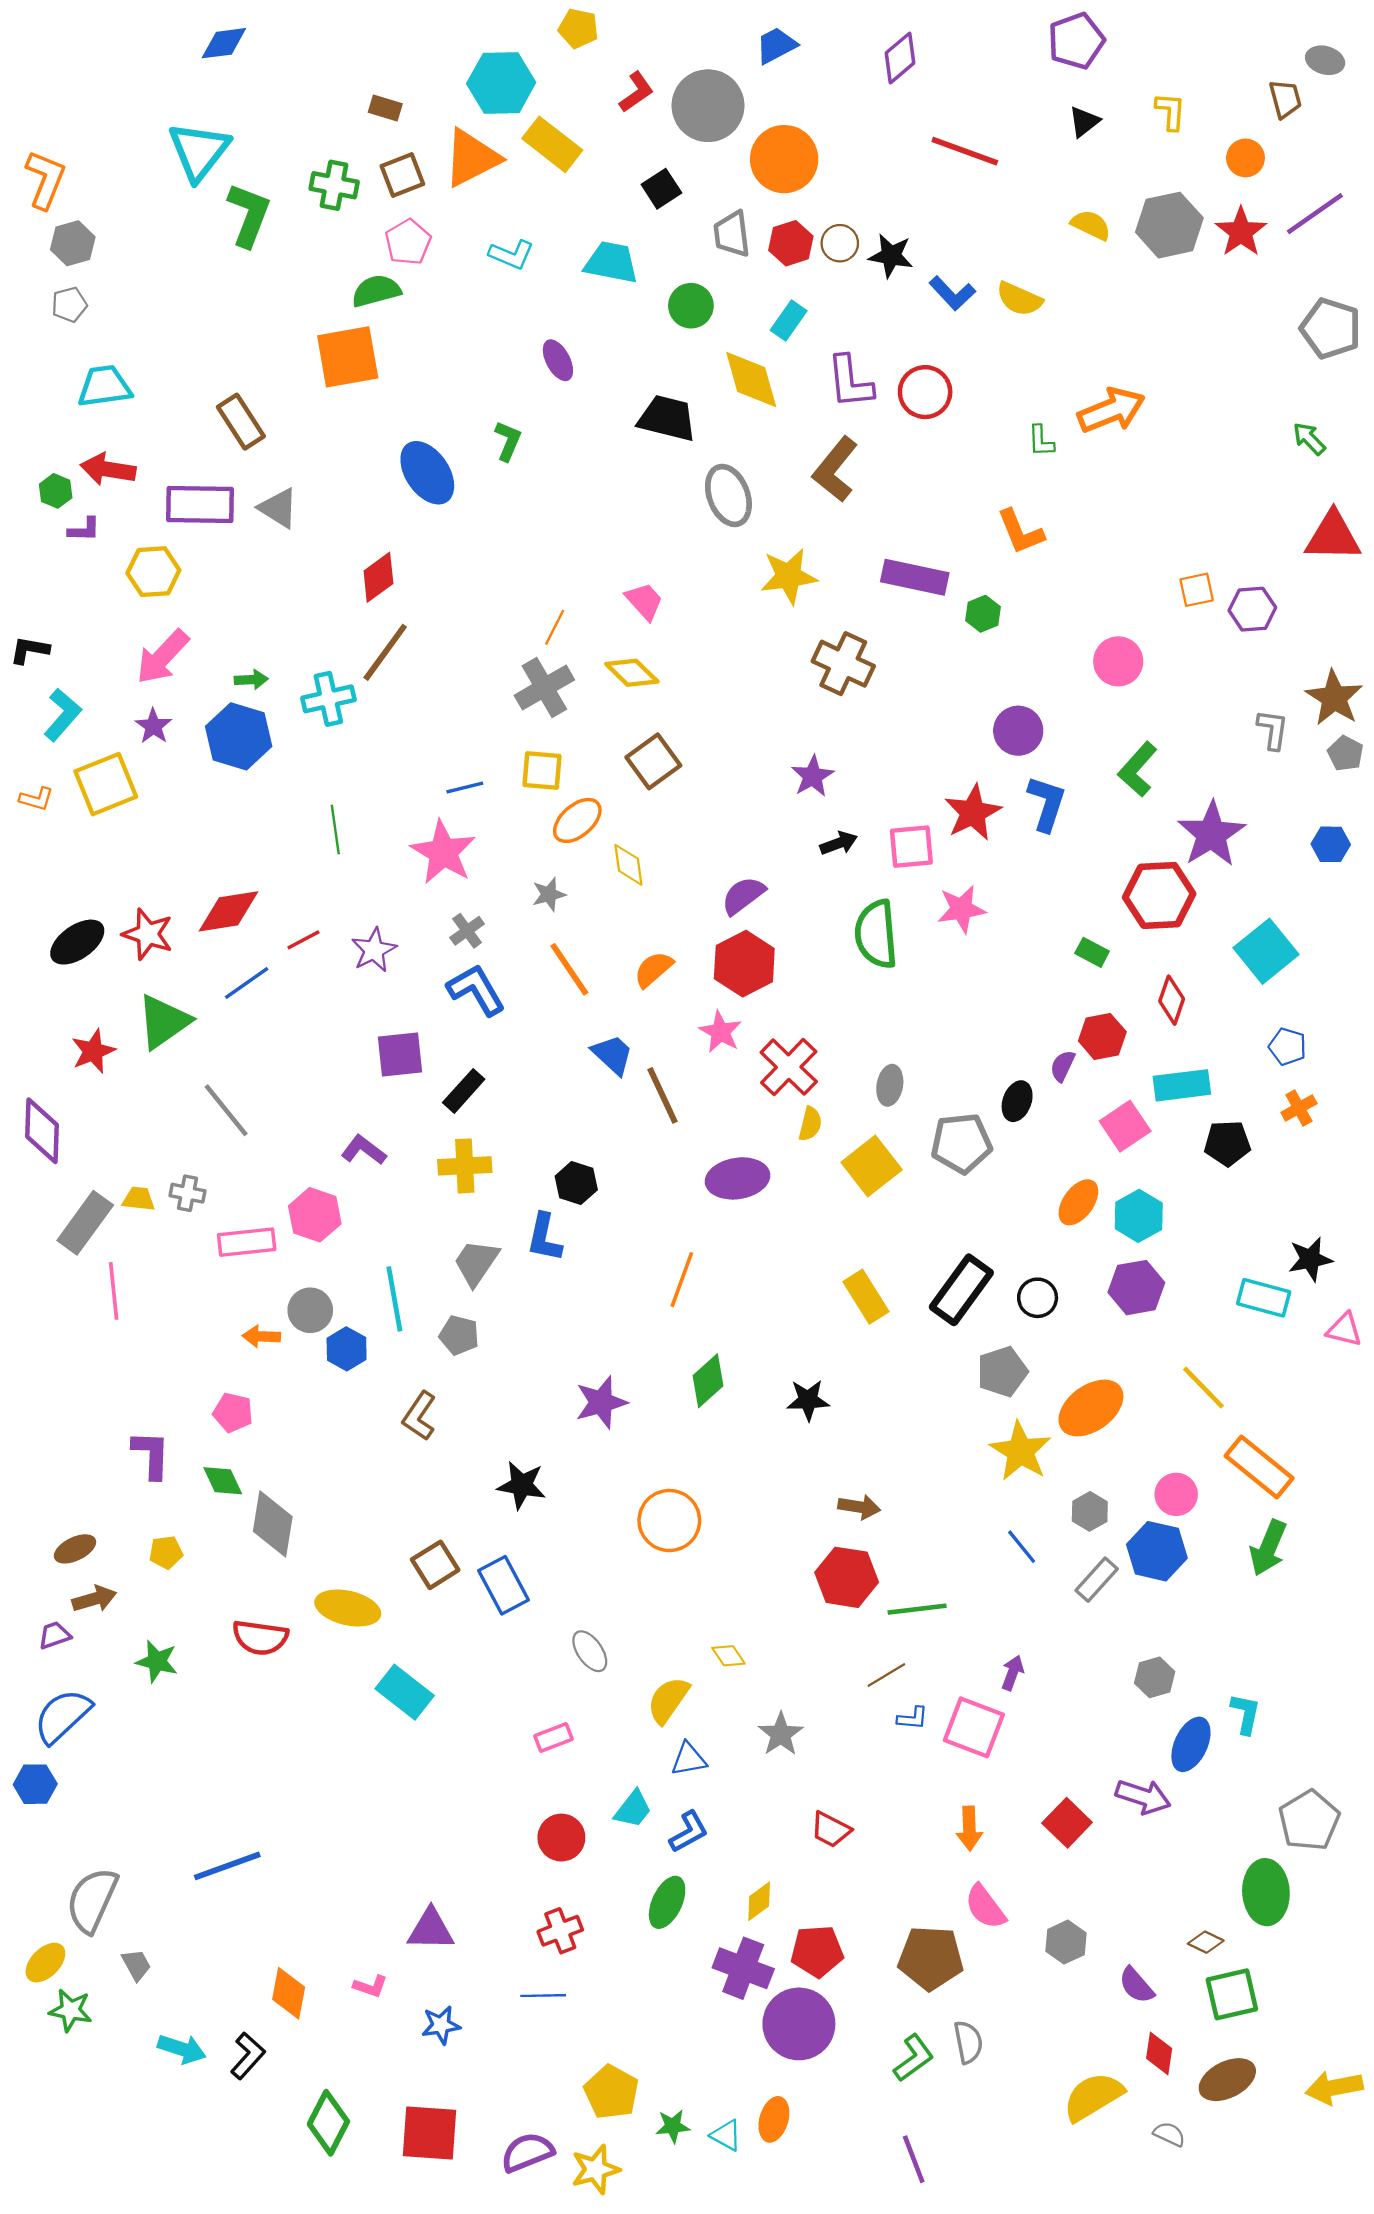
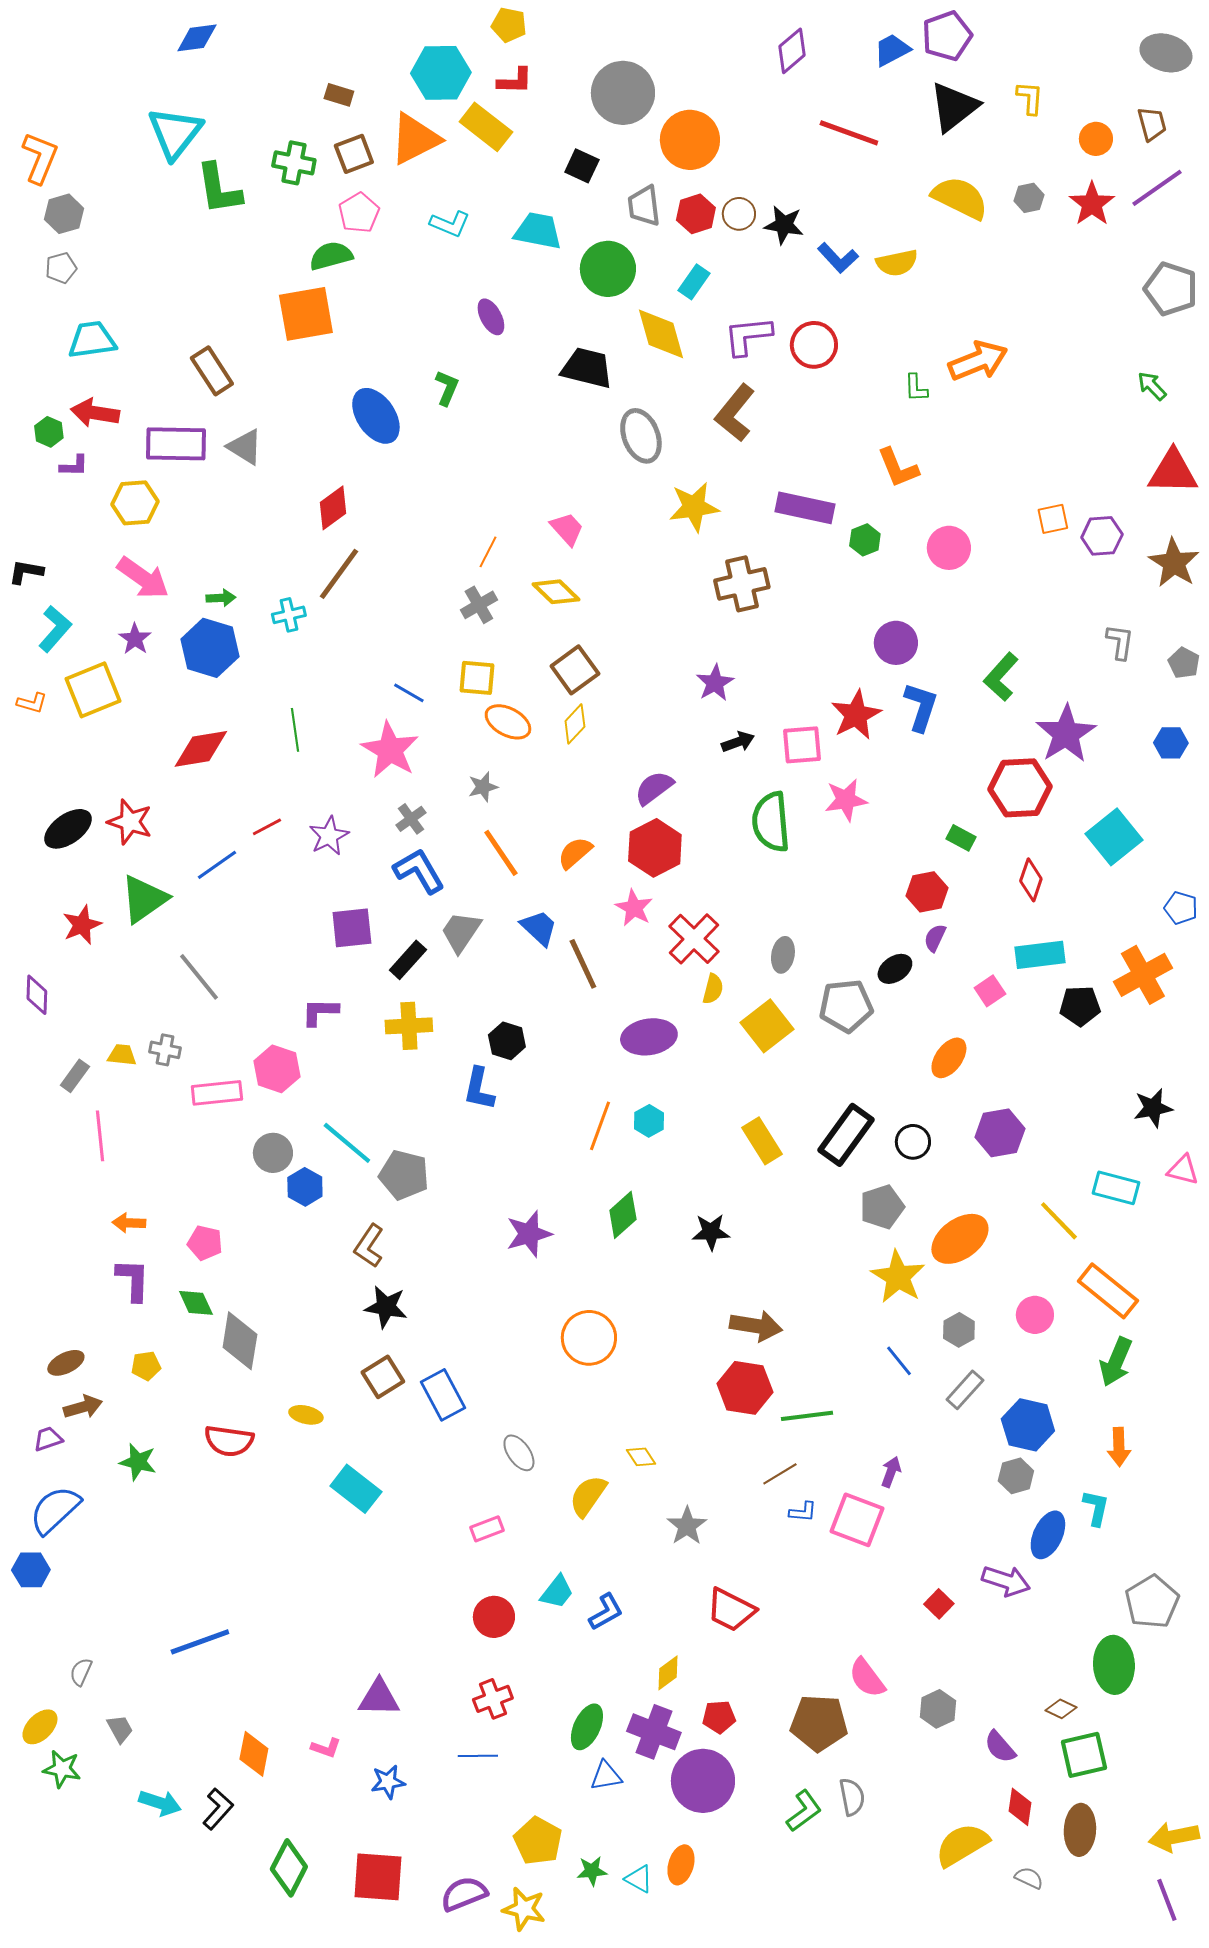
blue trapezoid: (776, 45) -> (892, 50), moved
gray ellipse: (1325, 60) -> (1166, 53), size x1.5
red L-shape: (636, 92) -> (515, 81), moved, turned 36
brown trapezoid: (1285, 99) -> (1152, 124), moved
black triangle: (1084, 122) -> (954, 107), size x1.8
black square: (661, 189) -> (582, 166), turned -32
green L-shape: (249, 215) -> (219, 189), turned 150
yellow semicircle: (1091, 225) -> (960, 198), size x1.6
gray hexagon: (1169, 225) -> (1029, 198), size x0.5
yellow semicircle: (1019, 299) -> (897, 263), turned -36
green circle: (691, 306) -> (608, 269), size x1.4
purple L-shape: (850, 382) -> (748, 336), turned 90
pink arrow: (163, 657) -> (143, 578), turned -98
pink circle: (1118, 661) -> (949, 548), moved
brown cross: (843, 664) -> (742, 584), turned -38
gray cross: (544, 688) -> (479, 605), size x0.7
brown star: (1334, 698) -> (1174, 563), moved
cyan cross: (328, 699) -> (289, 615), size x0.7
blue line: (465, 788) -> (409, 693), turned 44
orange ellipse: (577, 820) -> (508, 722), turned 69
yellow diamond: (628, 865) -> (575, 724), moved, turned 51
red diamond: (228, 911) -> (201, 749), moved
red hexagon: (1102, 1036) -> (927, 892), moved
blue pentagon: (1288, 1047) -> (1181, 908), moved
black ellipse: (1017, 1101) -> (895, 969), turned 36
orange cross: (1299, 1108) -> (1143, 975), size x1.8
pink square: (1125, 1126) -> (990, 991), size x0.7
purple diamond: (42, 1131) -> (37, 995), size x0.7
purple L-shape: (364, 1150) -> (320, 1012), turned -36
cyan hexagon: (1139, 1216) -> (649, 1121), moved, size x0.7
gray rectangle: (85, 1223) -> (75, 1076), size x0.6
gray trapezoid: (476, 1263) -> (461, 932), moved
cyan rectangle: (1264, 1298) -> (1116, 1188), moved
cyan line: (394, 1299) -> (347, 1143), turned -40
gray pentagon: (459, 1335) -> (404, 1175), size x1.4
orange arrow: (261, 1336) -> (129, 1223), moved
black star: (522, 1485) -> (386, 1307), moved
brown arrow: (859, 1507) -> (756, 1326), size x1.4
blue hexagon: (1157, 1551) -> (1028, 1425), moved
yellow ellipse: (348, 1608) -> (306, 1415), size x0.6
blue triangle: (689, 1759) -> (606, 1776), moved
red square: (1067, 1823) -> (939, 1604), size x0.7
orange arrow: (969, 1828) -> (1119, 1447), moved
red trapezoid: (831, 1830) -> (731, 1610), size x1.4
gray semicircle: (92, 1900) -> (81, 1672), size x0.5
green ellipse: (667, 1902) -> (587, 1727), moved
red pentagon: (817, 1951) -> (719, 1717), size x0.7
brown ellipse: (1227, 2080) -> (1080, 1830), turned -60
purple line: (914, 2159) -> (1167, 1900), moved
yellow star: (595, 2169) -> (524, 1909), turned 30

